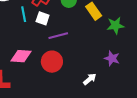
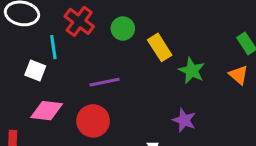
white square: (43, 18) -> (35, 70), moved
green star: (115, 25) -> (192, 71), turned 30

